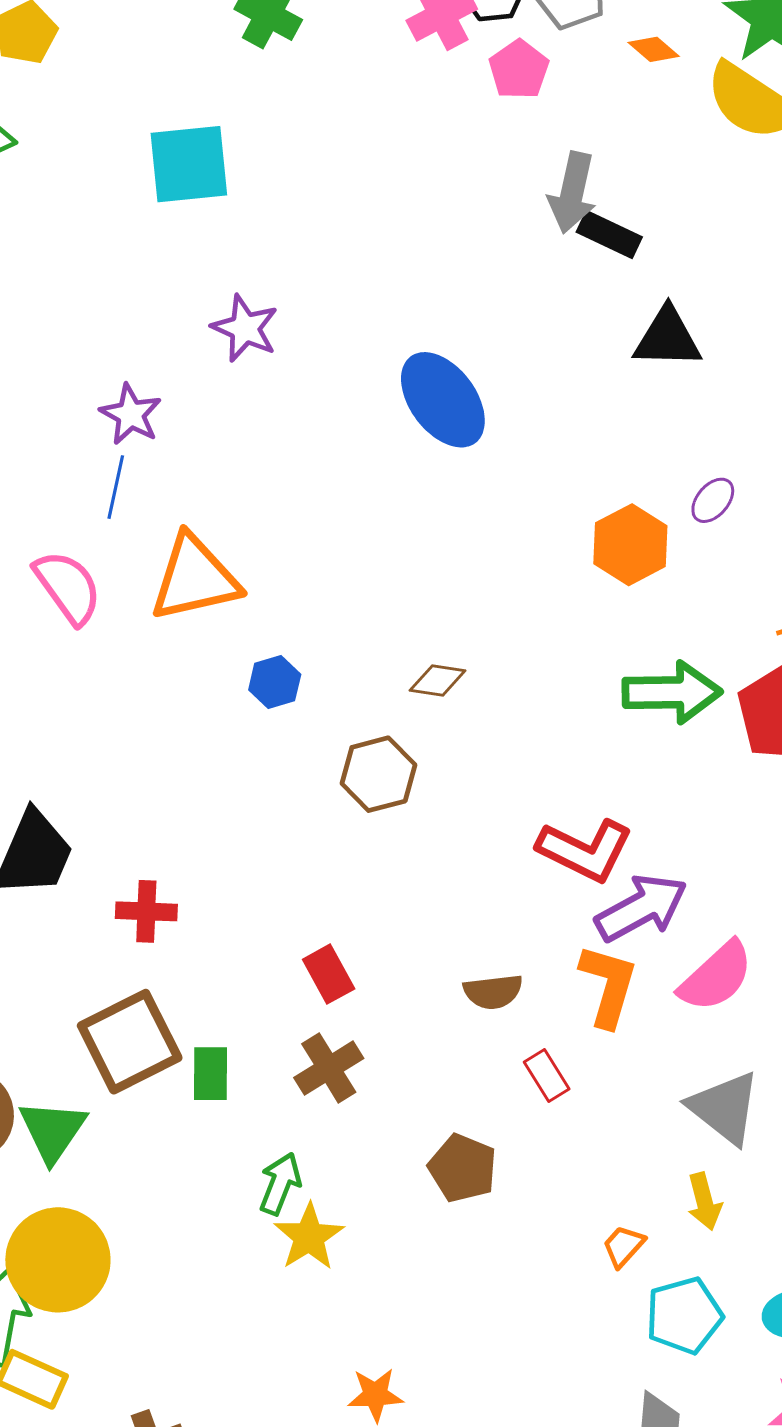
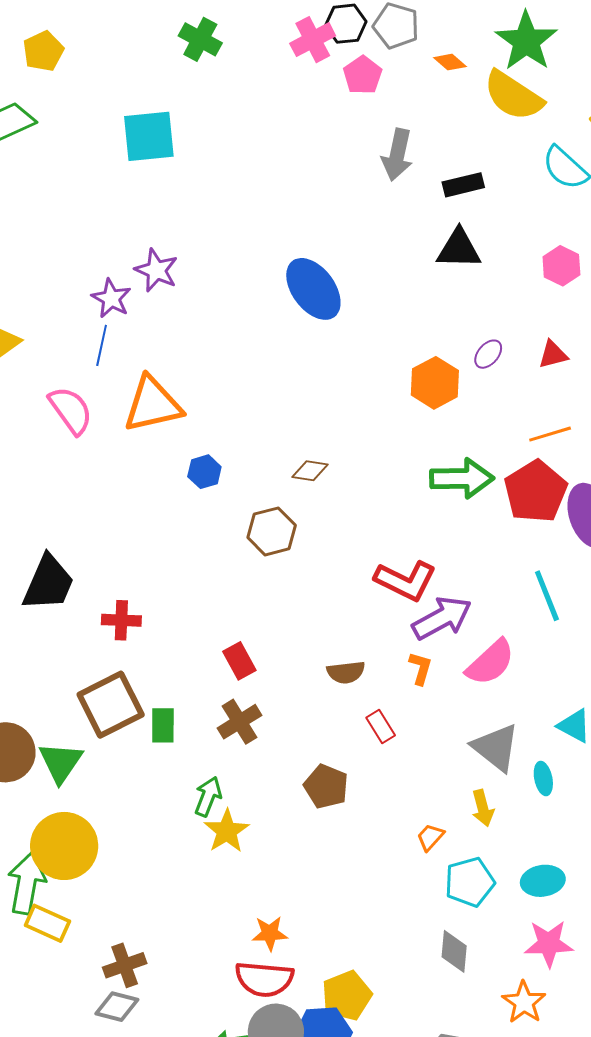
black rectangle: (609, 235) -> (463, 185), moved, turned -39
purple star: (245, 328) -> (156, 270), moved
orange L-shape: (608, 985) -> (421, 668), size x0.6

